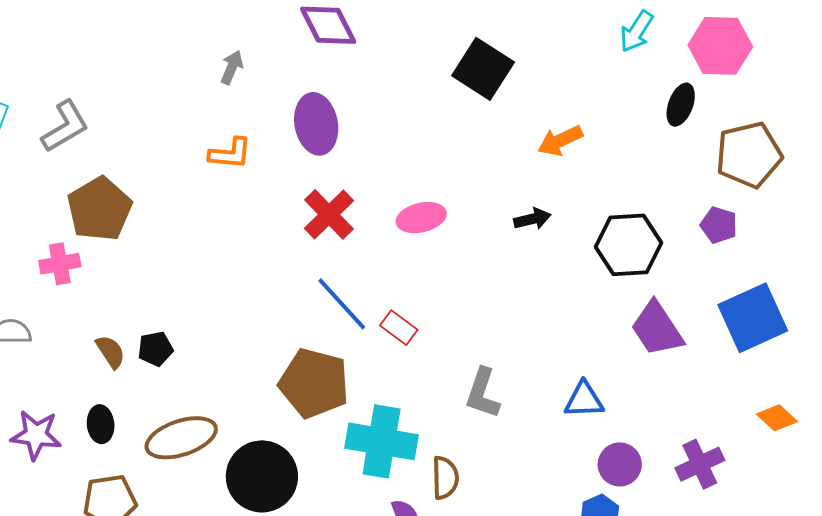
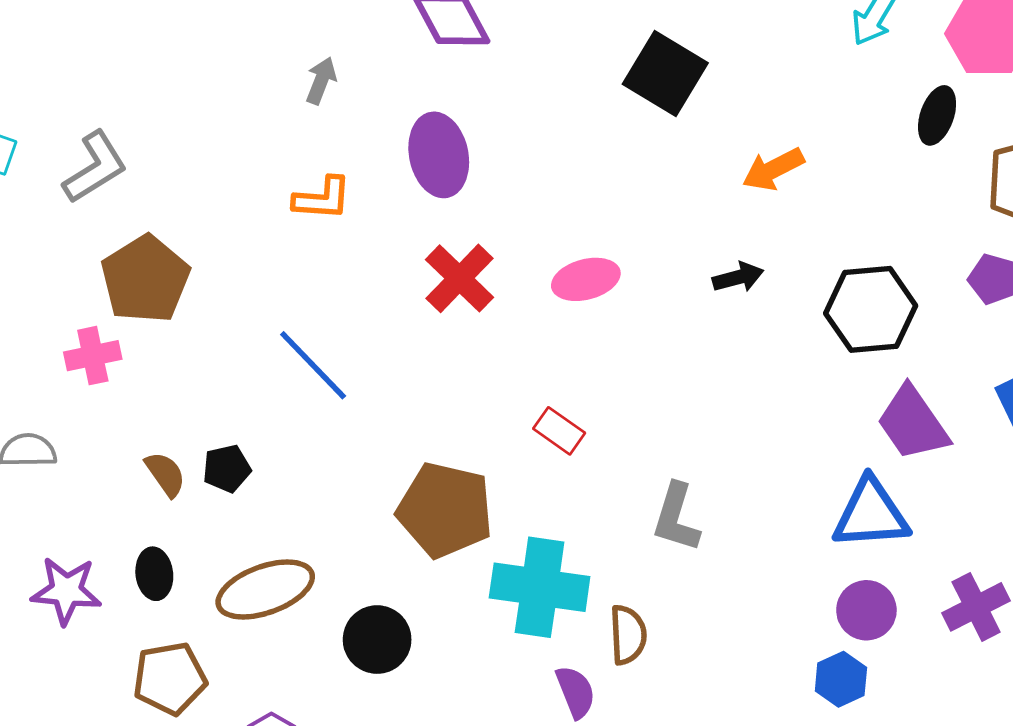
blue line: (342, 304) -> (313, 365), moved
blue triangle: (584, 400) -> (871, 514), moved, size x1.4
black circle: (262, 476) -> (377, 640), size x0.7

